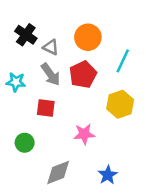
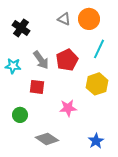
orange circle: (88, 37) -> (89, 19), moved
gray triangle: (51, 47) -> (64, 19), moved
gray diamond: (58, 172) -> (47, 139), turned 55
blue star: (108, 175) -> (96, 141), moved

